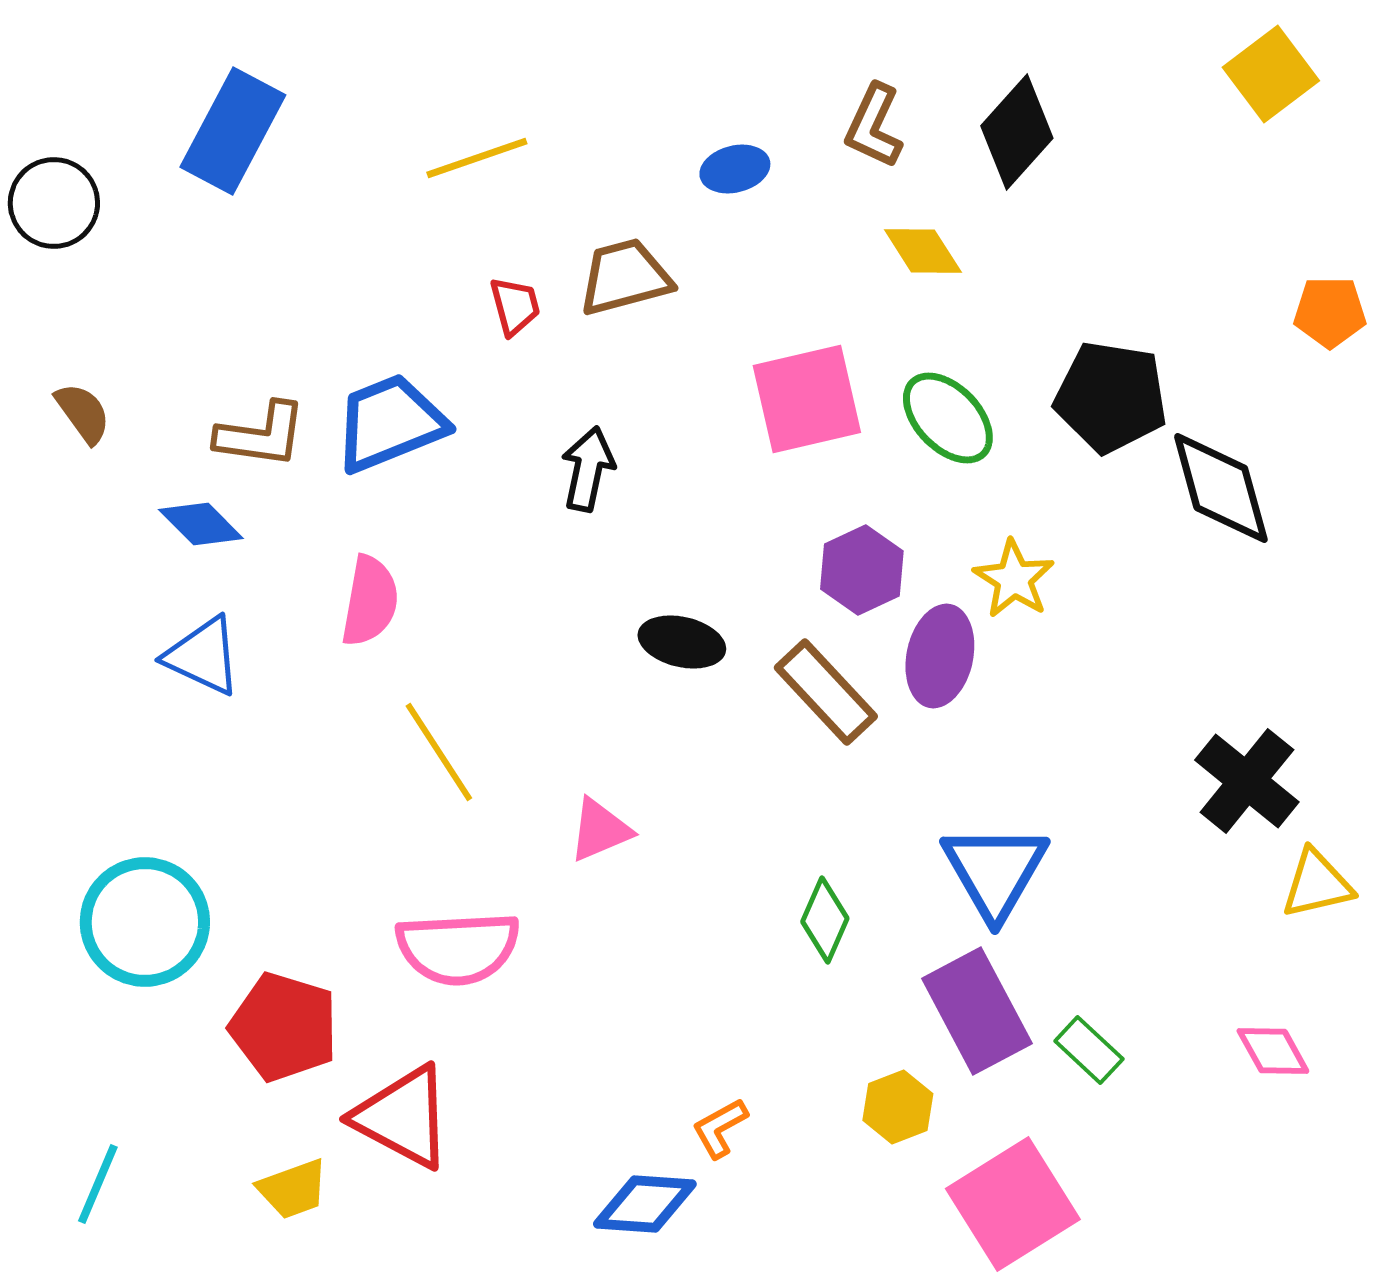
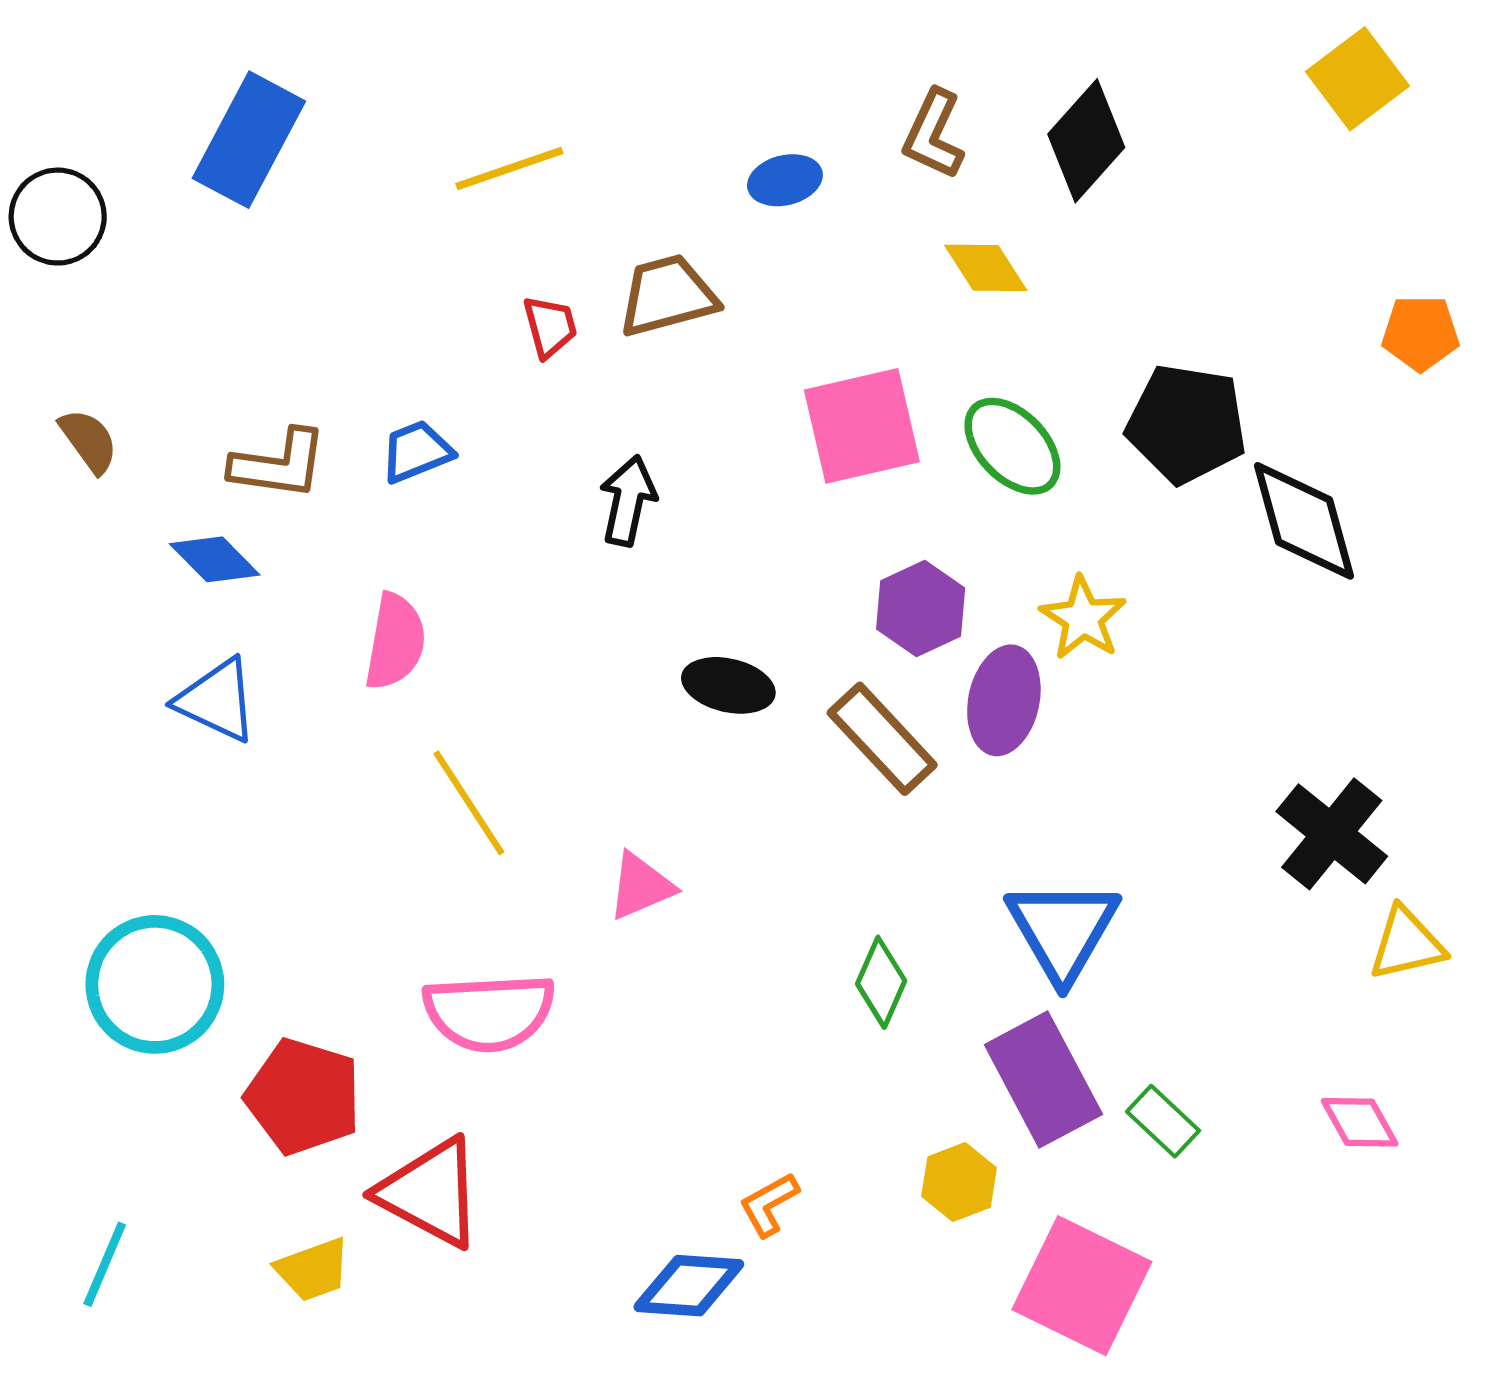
blue trapezoid: (390, 423) -> (417, 452), size x0.6
pink square: (1013, 1204) -> (1082, 1286), turned -32

